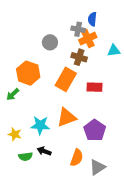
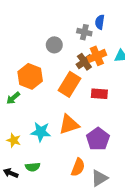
orange cross: (88, 39) -> (97, 56), moved
brown cross: (79, 57) -> (84, 62), turned 35
black arrow: (44, 151) -> (11, 173), moved
green semicircle: (25, 157) -> (33, 167), moved

